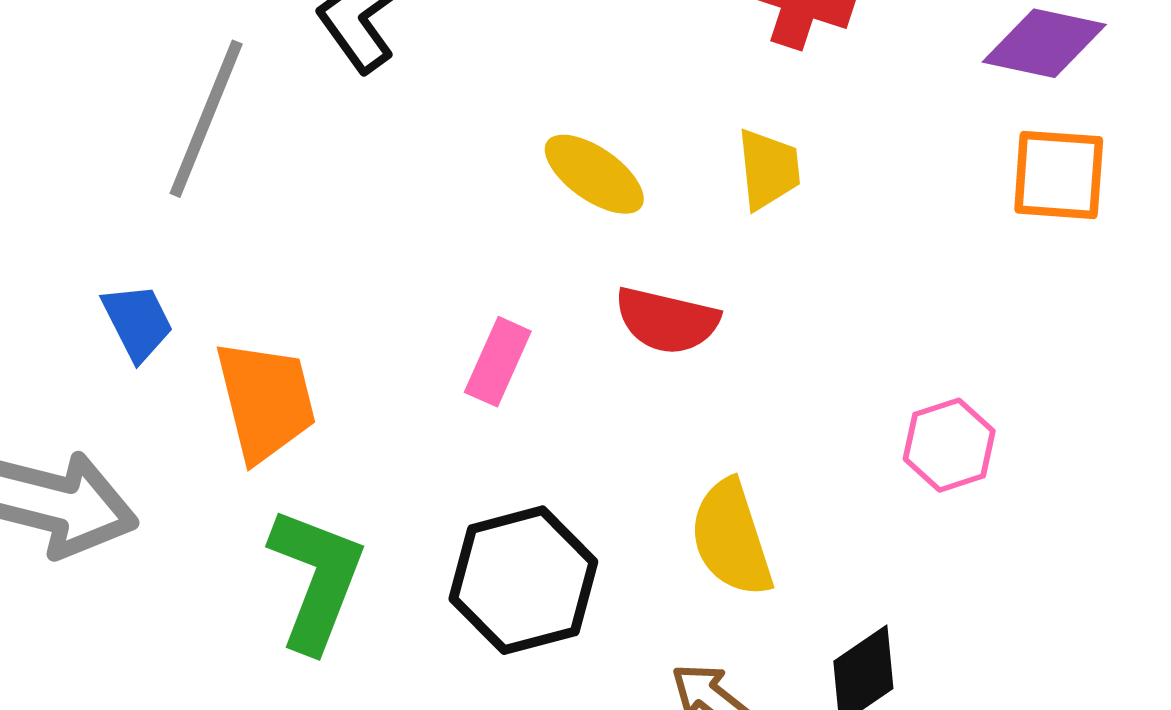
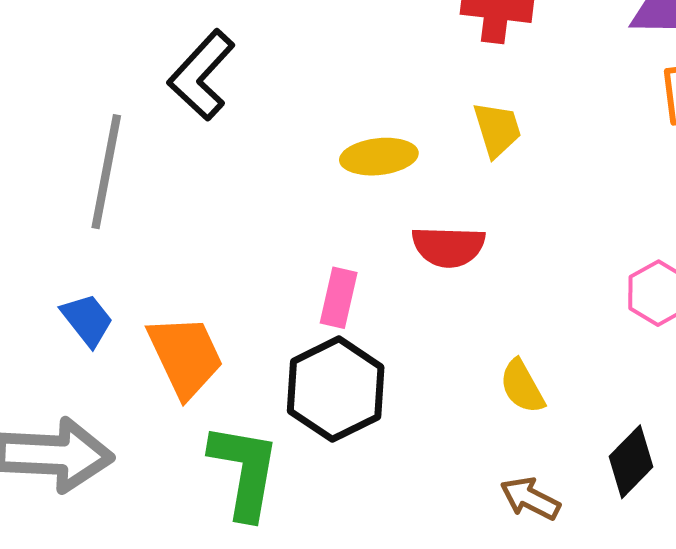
yellow ellipse: (594, 174) -> (379, 157), turned -30
yellow semicircle: (731, 538) -> (522, 386), size x0.7
black hexagon: (523, 580) -> (336, 389), moved

